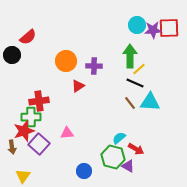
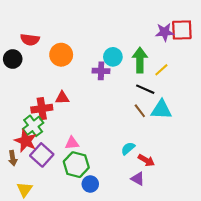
cyan circle: (137, 25) -> (113, 57), moved
red semicircle: (28, 37) -> (30, 40), turned 48
orange circle: (66, 61) -> (61, 55), moved
yellow line: (139, 69) -> (161, 70), moved
red triangle: (78, 86) -> (62, 98), moved, turned 32
green cross: (31, 117) -> (33, 126), turned -36
red star: (24, 131) -> (26, 141), turned -30
green hexagon: (113, 157) -> (76, 165), moved

